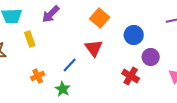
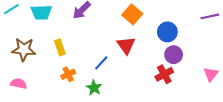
yellow rectangle: (30, 39) -> (60, 47), moved
purple circle: (151, 57) -> (174, 55), moved
red cross: (131, 76) -> (164, 74), turned 30

